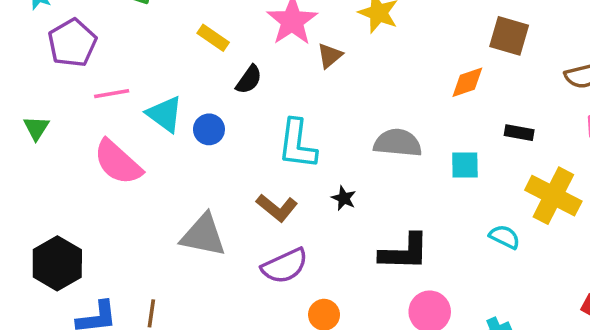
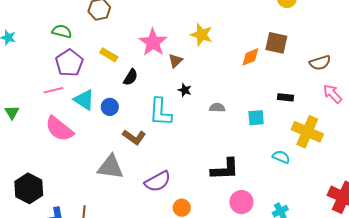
purple pentagon: (72, 43) -> (69, 63), moved
orange diamond: (467, 82) -> (250, 57), moved
gray semicircle: (398, 143) -> (217, 108), size x0.6
black star: (344, 198) -> (185, 90), moved
brown L-shape: (277, 208) -> (134, 137), moved

